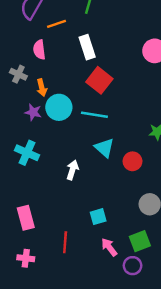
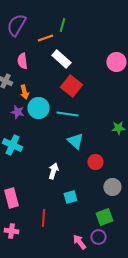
orange line: (56, 24) -> (45, 38), moved
white rectangle: (87, 47) -> (61, 59), turned -30
red circle: (133, 161) -> (95, 162), moved
white arrow: (72, 170) -> (53, 171), moved
pink arrow: (109, 247) -> (79, 242), moved

